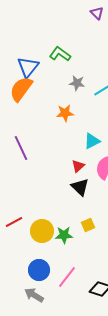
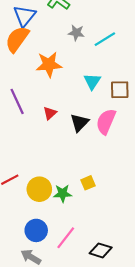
orange star: (65, 113) -> (49, 64), moved, size x1.4
cyan triangle: (92, 141) -> (92, 81), moved, turned -30
red triangle: (78, 166) -> (50, 113), moved
black triangle: (80, 187) -> (79, 123), moved, turned 30

